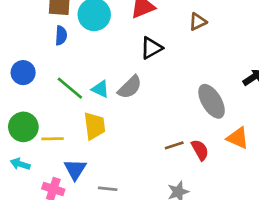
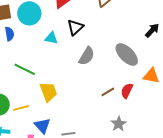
gray semicircle: (130, 87) -> (87, 56), moved
cyan triangle: (100, 89) -> (51, 38), moved
red semicircle: (200, 150) -> (127, 91), turned -112

